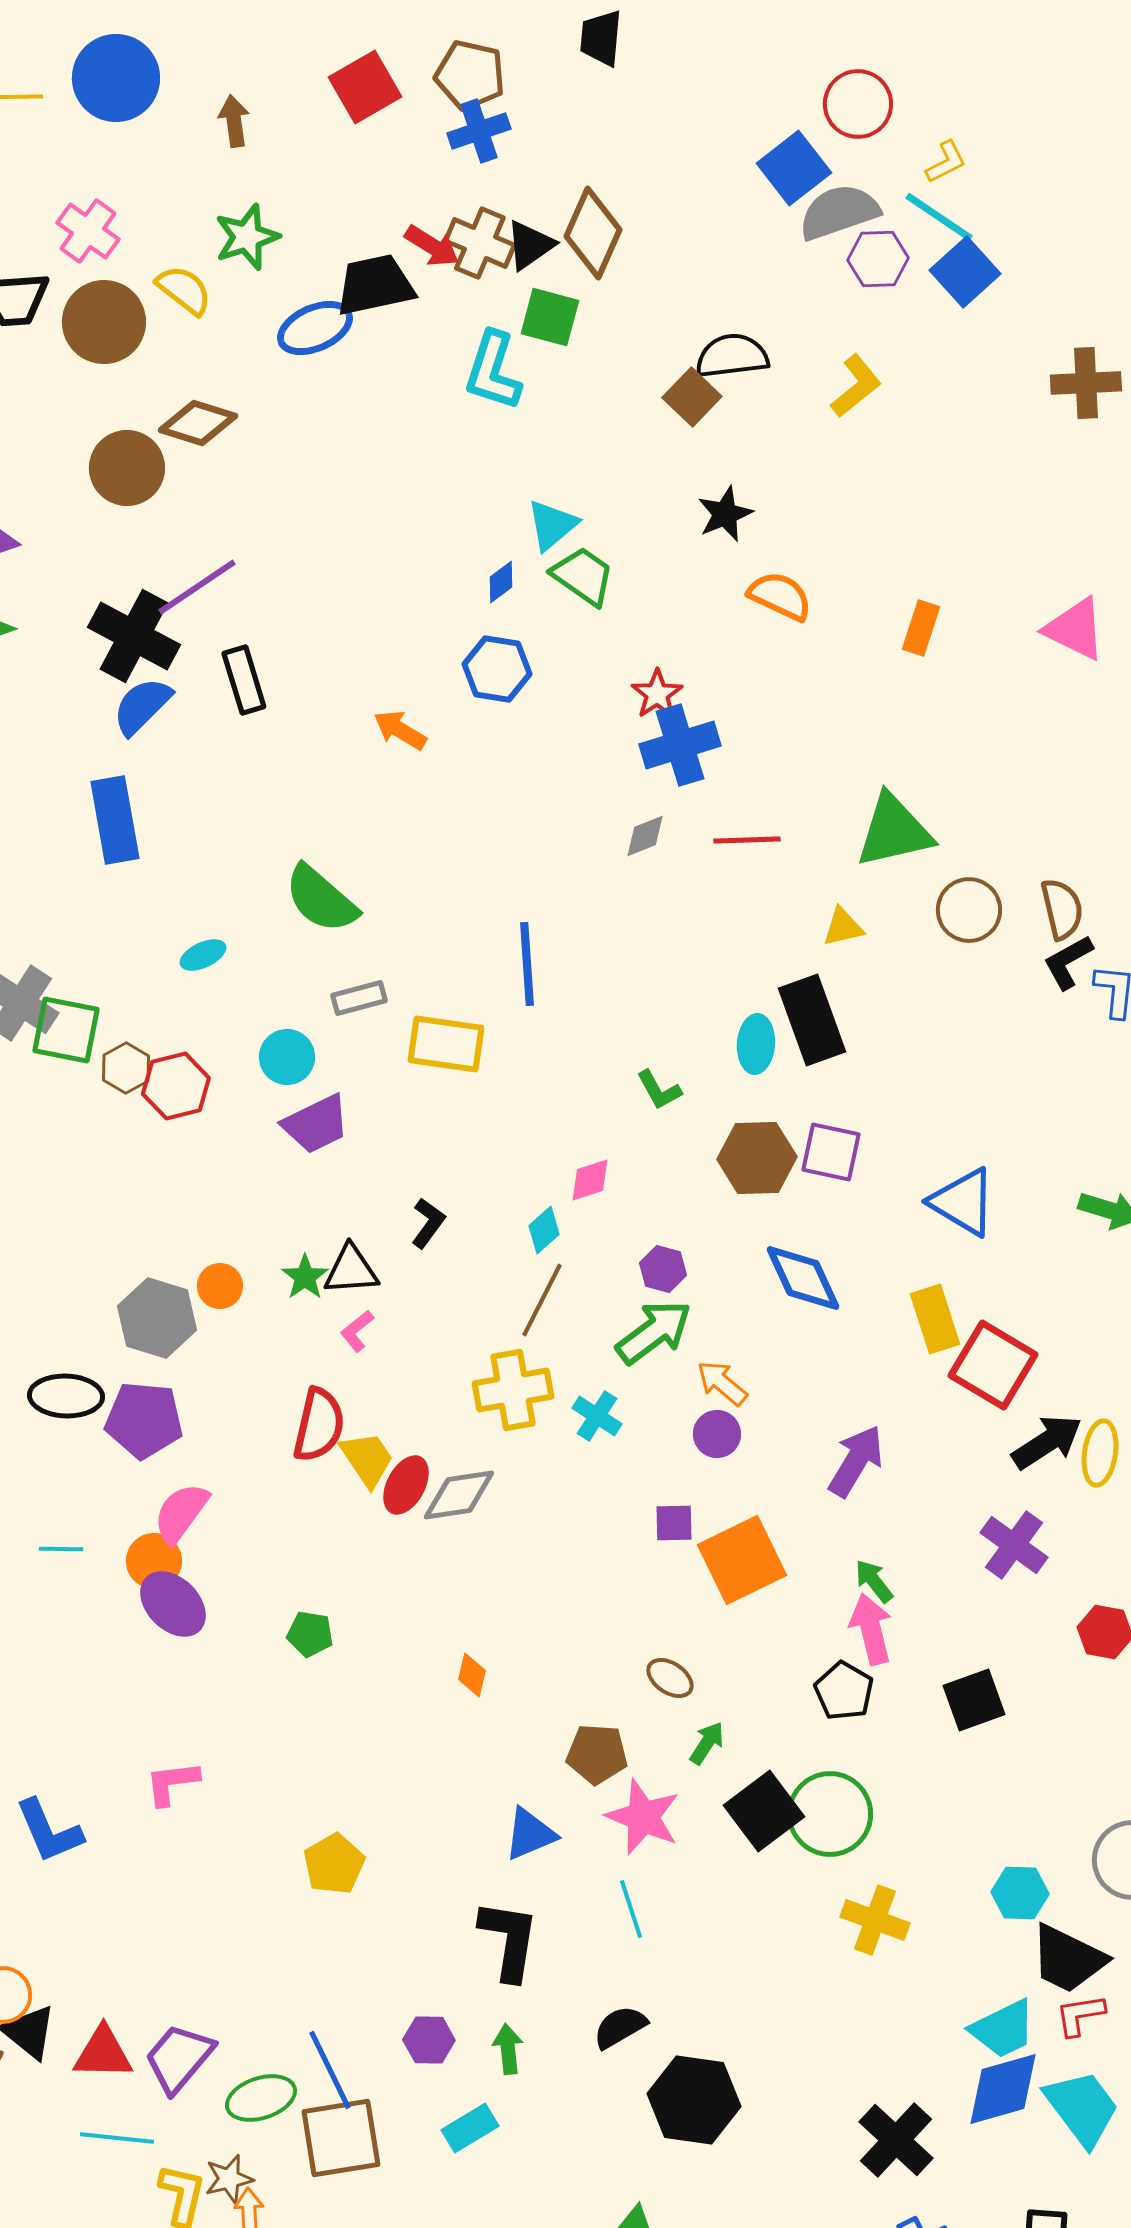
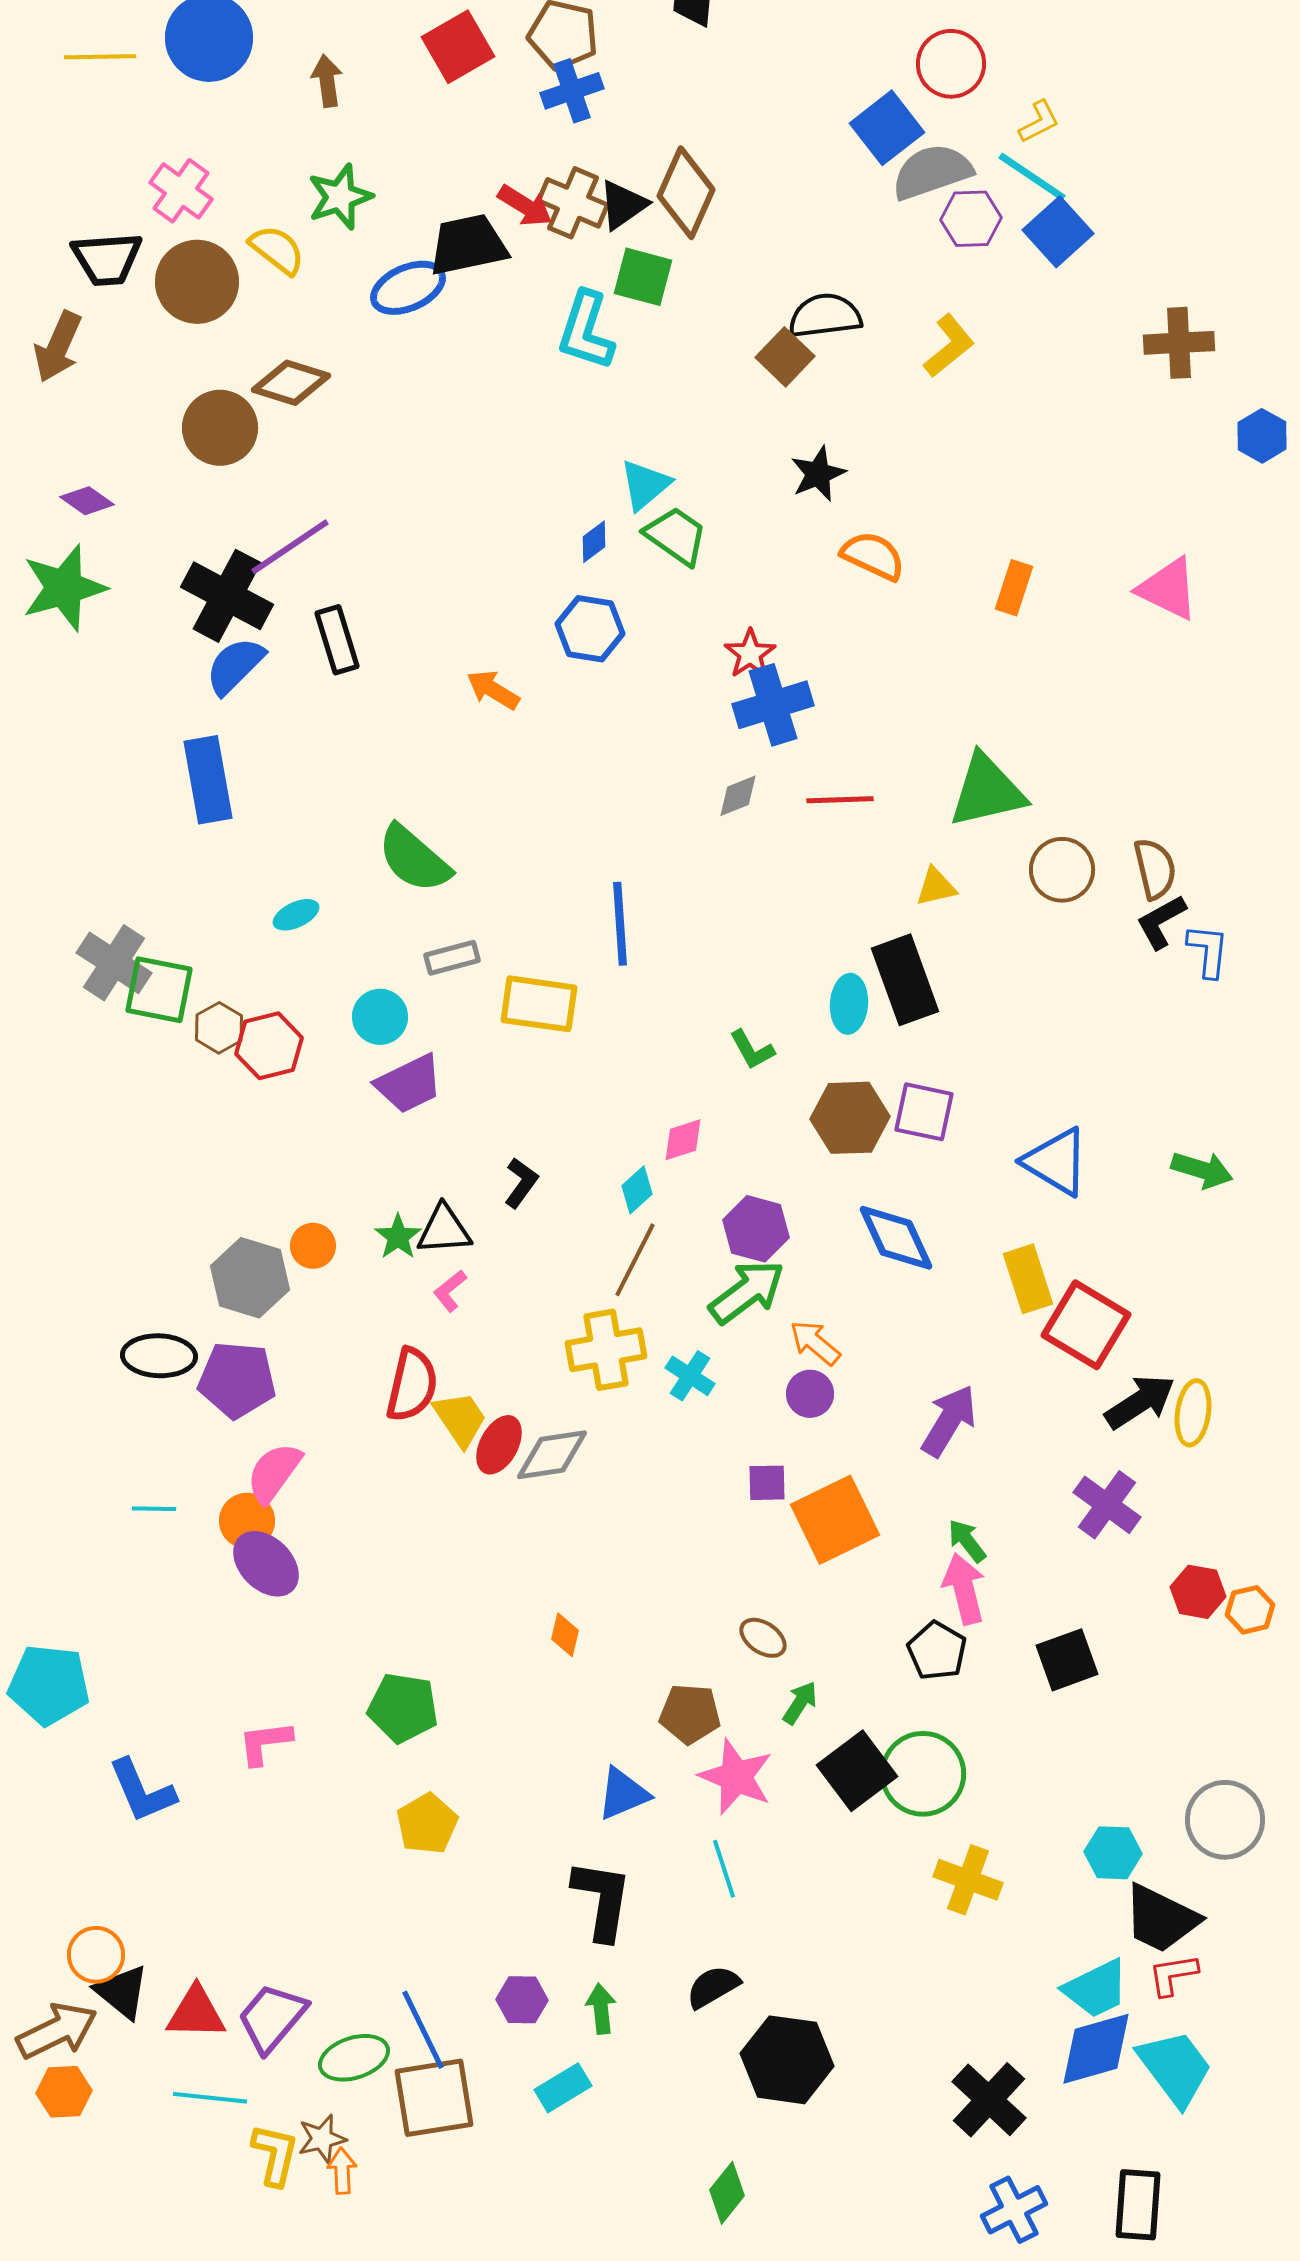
purple hexagon: (663, 1269) -> (756, 1229), size x1.4
green pentagon: (310, 1634) -> (403, 1708), moved, size x1.5

